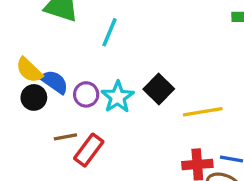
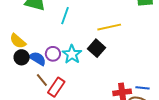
blue semicircle: (54, 82) -> (38, 59), moved
yellow line: (203, 112) -> (109, 27), moved
brown line: (65, 137) -> (42, 80), turned 64

